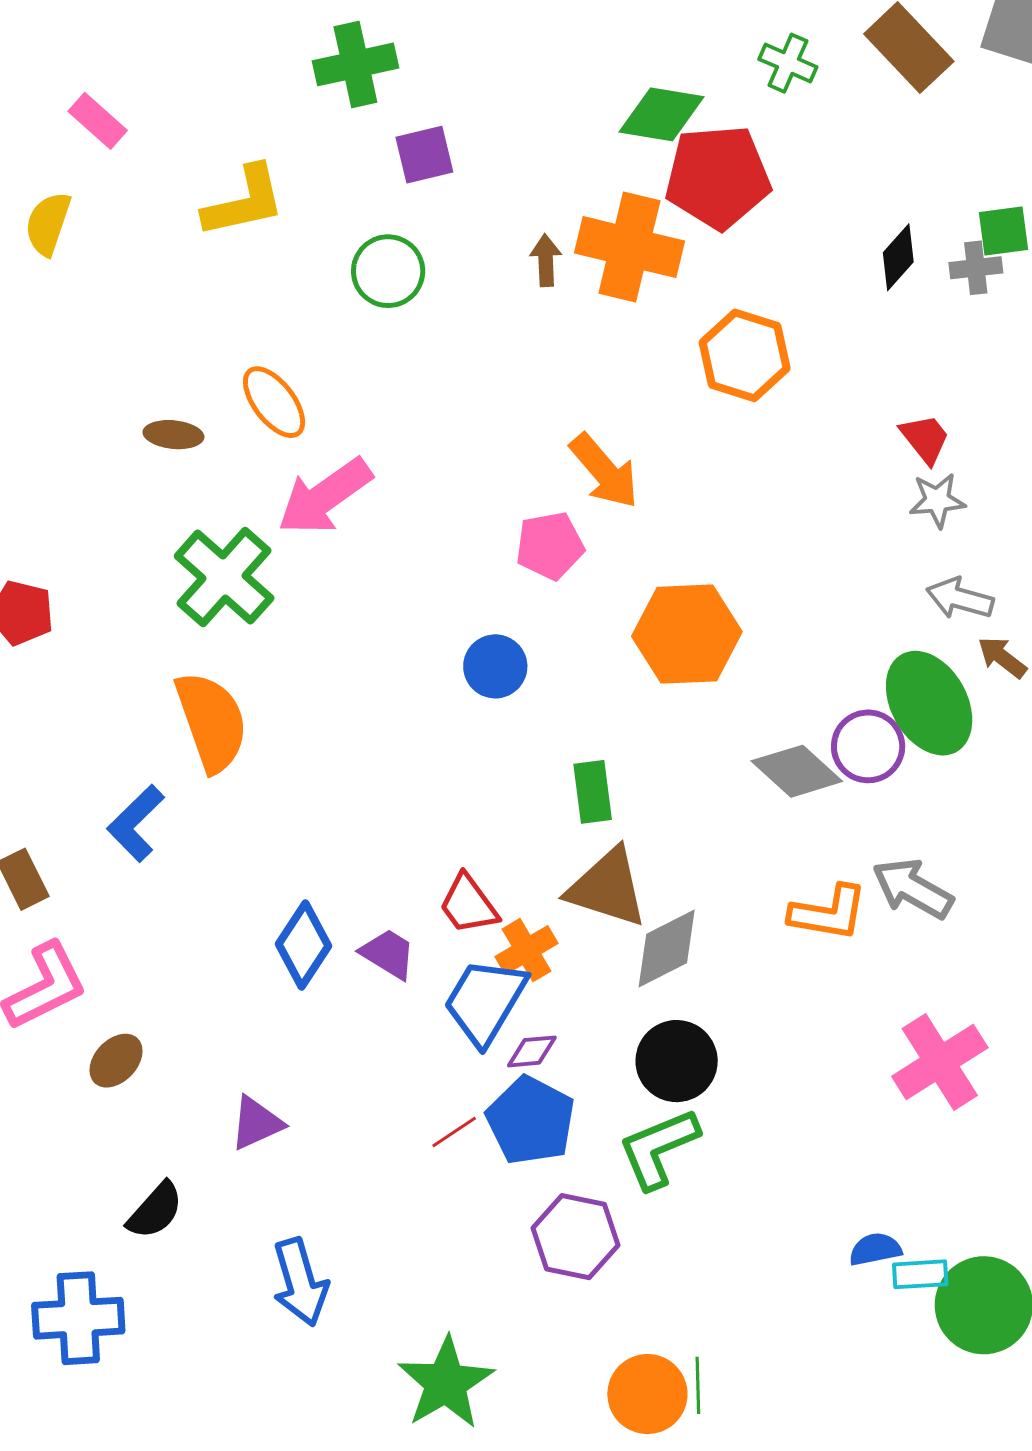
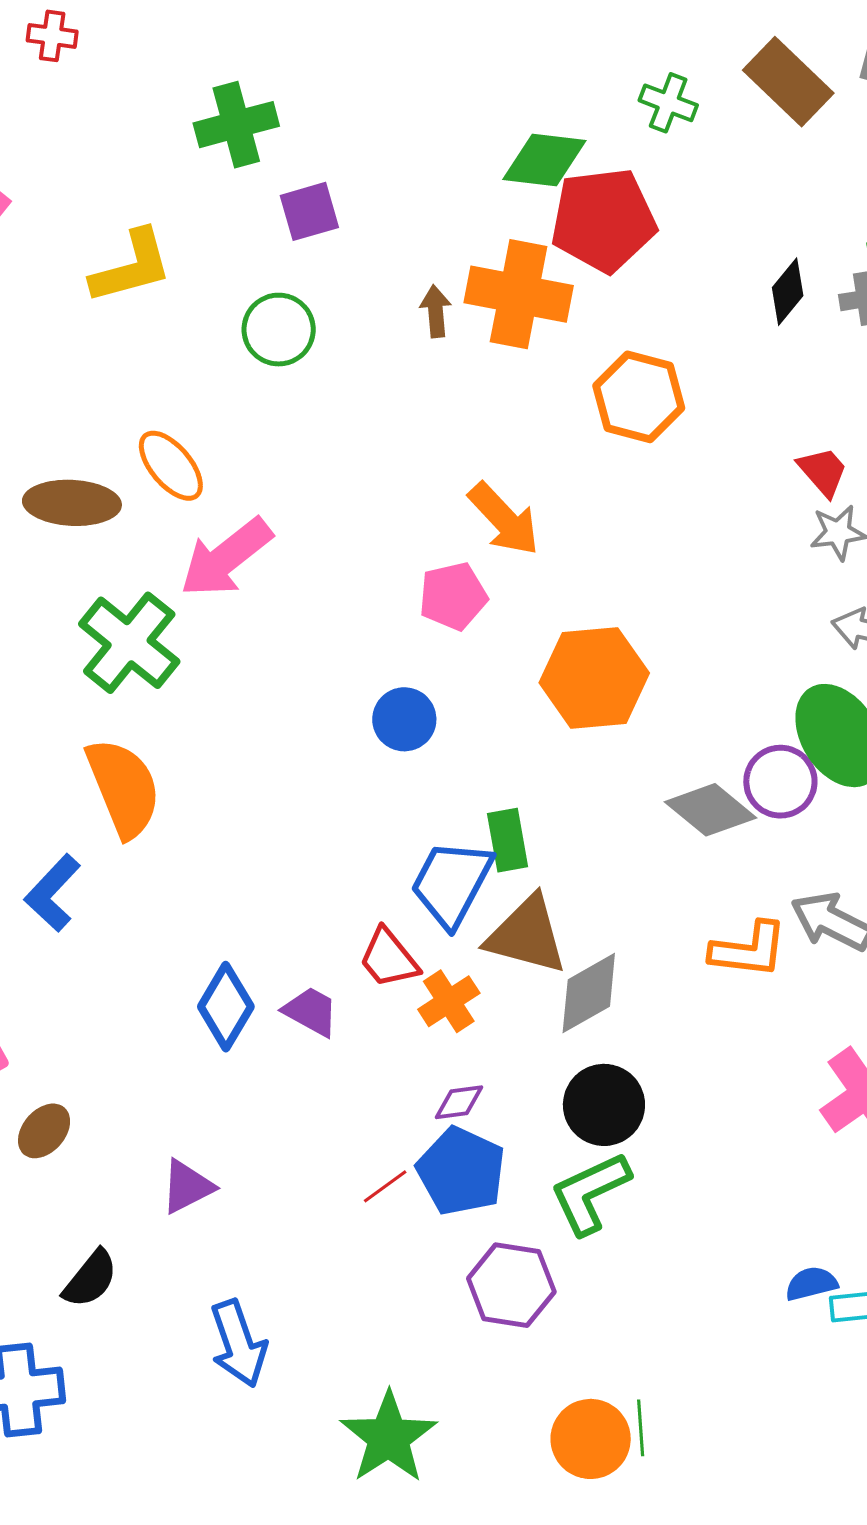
brown ellipse: (173, 435) -> (72, 503), size x1.6
blue trapezoid: (485, 1001) -> (452, 883), moved

